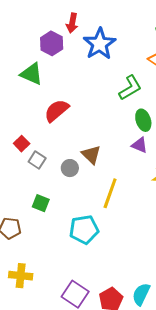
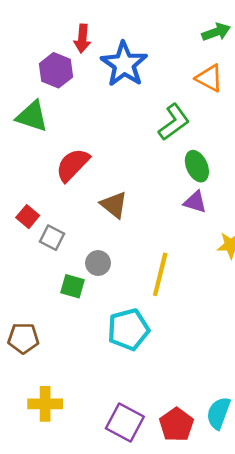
brown triangle: (91, 155) -> (114, 205), moved
gray circle: (70, 168) -> (98, 263), moved
green square: (41, 203) -> (73, 286), moved

